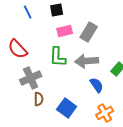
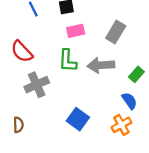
gray rectangle: (89, 32) -> (116, 32), moved
blue semicircle: (97, 85) -> (129, 101), moved
brown semicircle: (39, 99) -> (18, 125), moved

